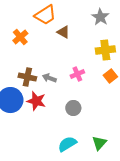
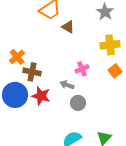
orange cross: (20, 37) -> (17, 57), moved
gray arrow: (49, 78) -> (67, 85), moved

